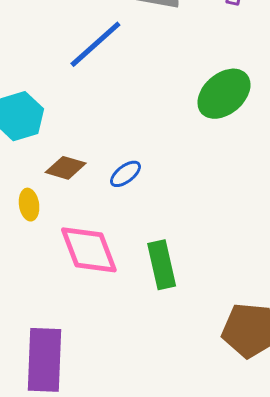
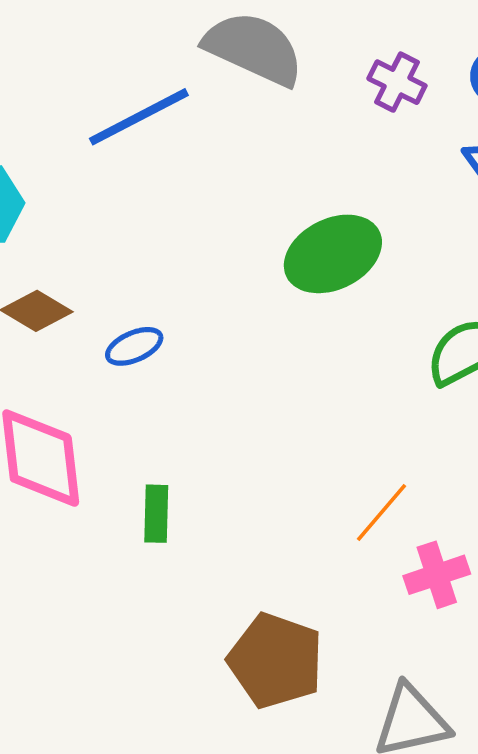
green rectangle: (162, 265) -> (156, 514), size x0.7

